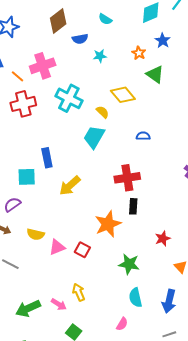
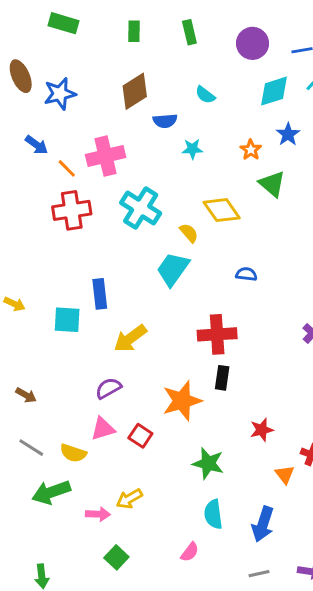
purple semicircle: (12, 205) -> (108, 388), moved
yellow semicircle: (36, 234) -> (73, 453), moved
yellow arrow: (79, 292) -> (129, 499), turned -102
pink arrow: (59, 304) -> (98, 514), turned -35
green arrow: (28, 308) -> (51, 492), moved

